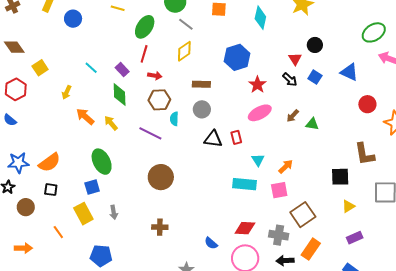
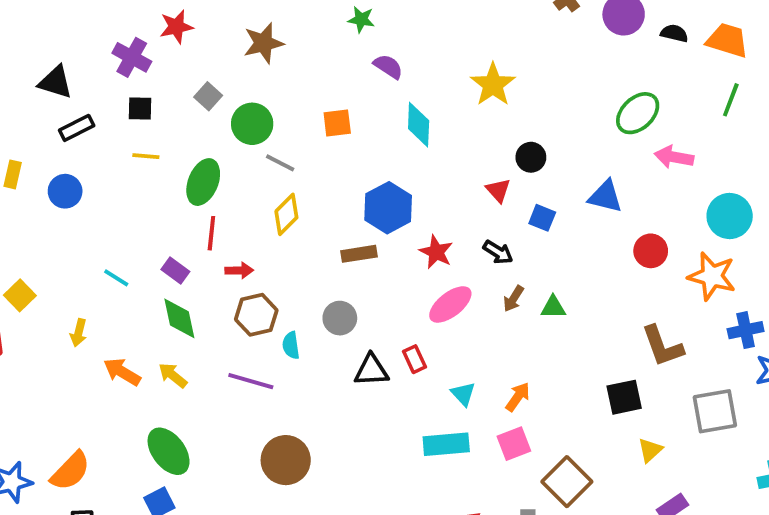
black arrow: (290, 80) -> (498, 252), moved
brown rectangle: (201, 84) -> (359, 254), moved

